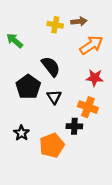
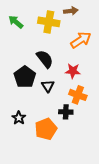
brown arrow: (79, 21) -> (71, 11), moved
yellow cross: (55, 25) -> (49, 22), size x1.5
green arrow: (15, 41) -> (16, 22), moved
red star: (95, 78) -> (73, 71), moved

